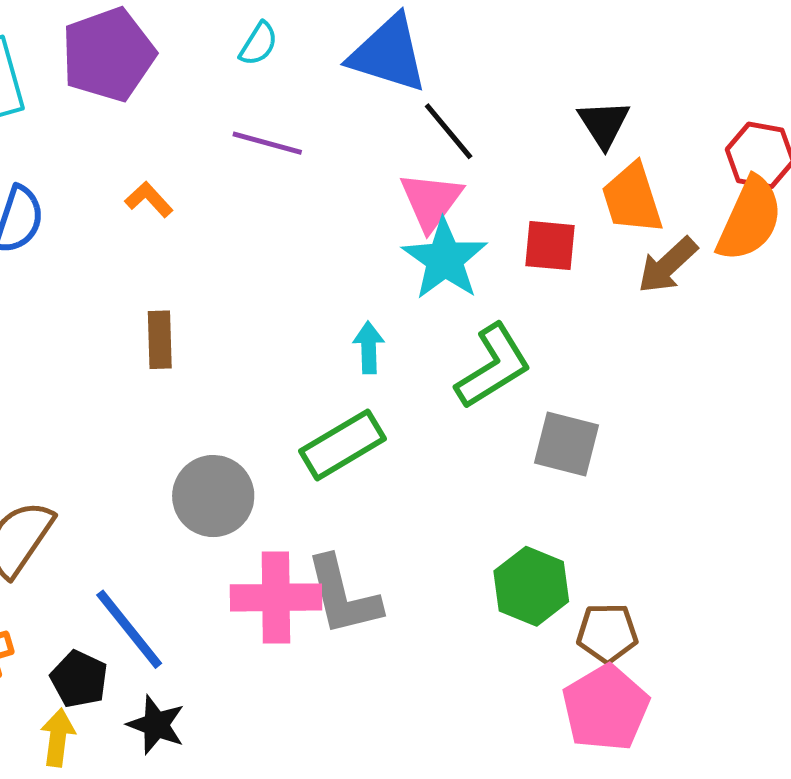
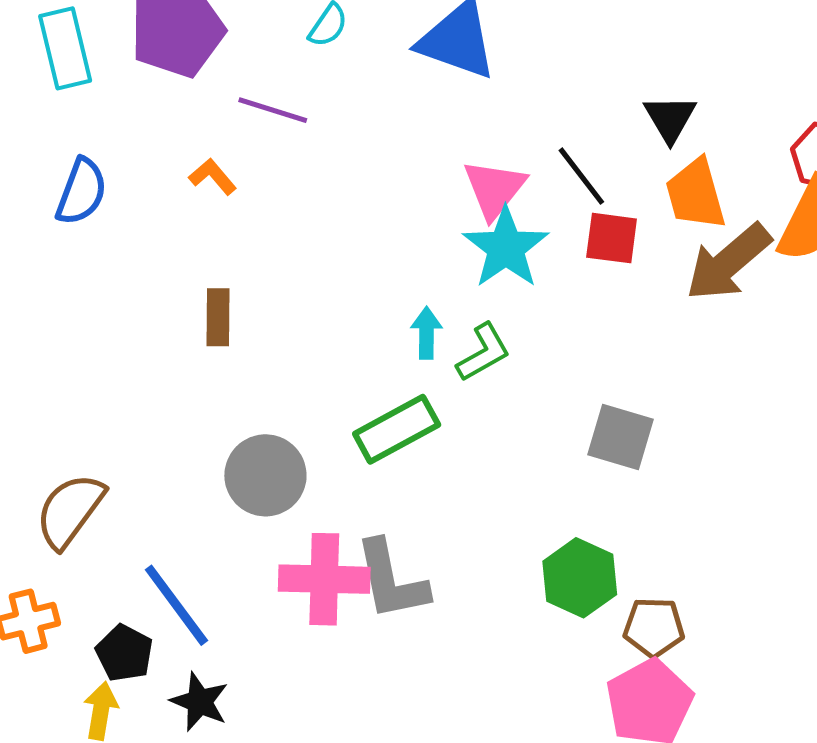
black line: (449, 131) -> (581, 176), moved
purple line: (267, 143) -> (273, 110), moved
brown arrow: (668, 265) -> (728, 262), size x1.4
green L-shape: (493, 366) -> (483, 352), moved, size x0.7

